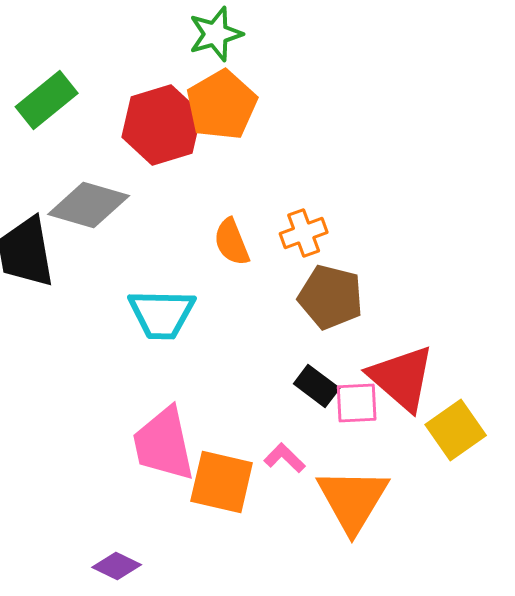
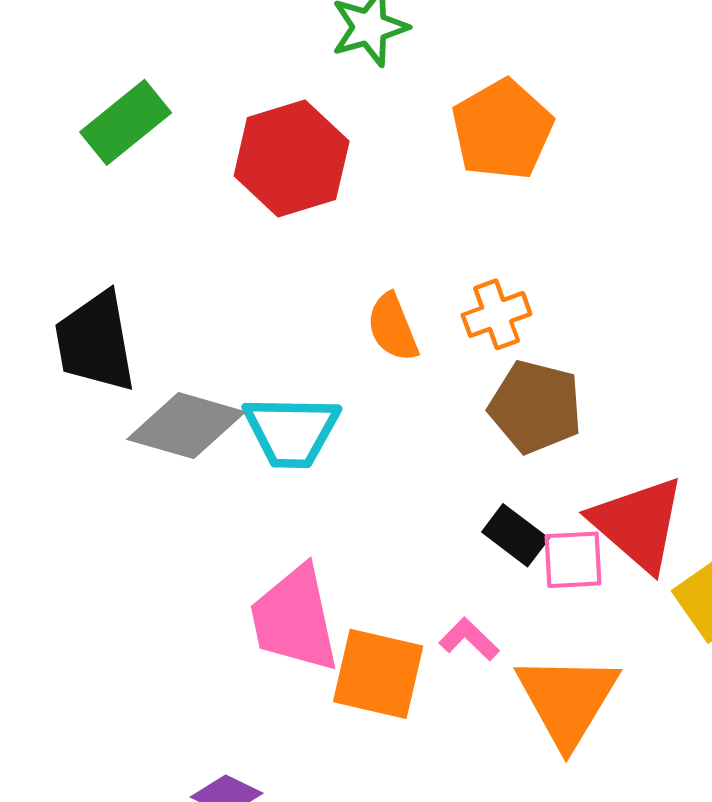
orange pentagon: (222, 105) -> (502, 130), moved
gray diamond: (89, 205) -> (186, 426), moved

